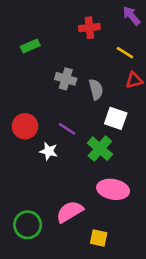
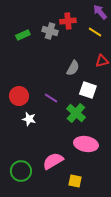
yellow line: (125, 53) -> (95, 32), moved
gray cross: (66, 79) -> (50, 31), moved
gray semicircle: (96, 89) -> (73, 68), turned 42
white star: (49, 151) -> (29, 119), moved

